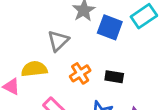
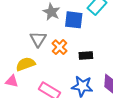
orange cross: (80, 73) -> (59, 47), moved

